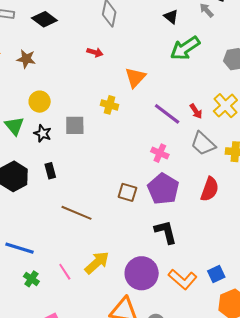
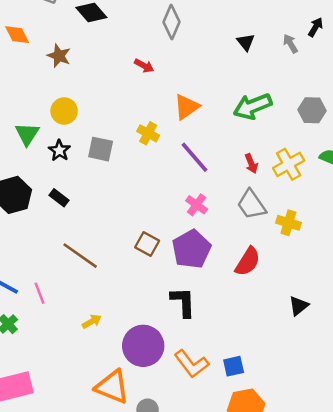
green arrow: (185, 48) -> (253, 106), moved
purple line: (167, 114) -> (195, 157), moved
black rectangle: (50, 171) -> (59, 198), turned -49
yellow arrow: (97, 263) -> (92, 321), size x0.6
pink line: (65, 272) -> (39, 293), moved

